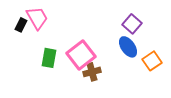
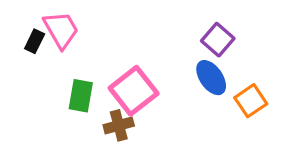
brown cross: (92, 72) -> (119, 125), moved

